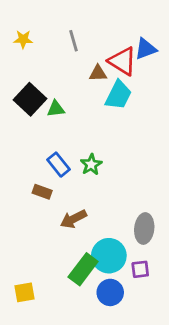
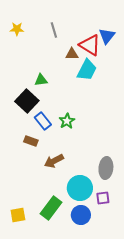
blue triangle: (146, 49) -> (107, 36), turned -30
black square: (30, 99) -> (27, 101), moved
green rectangle: (83, 269) -> (51, 208), moved

